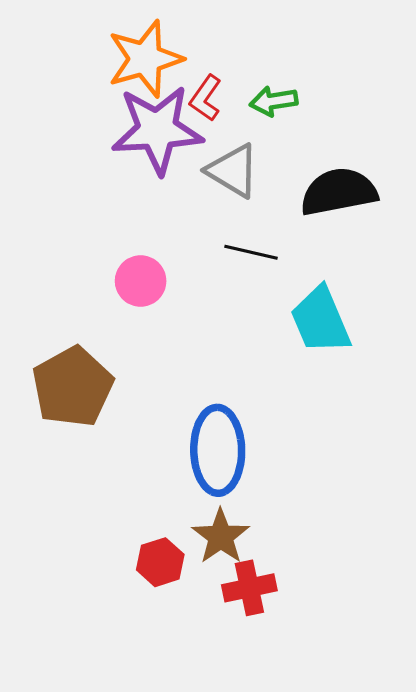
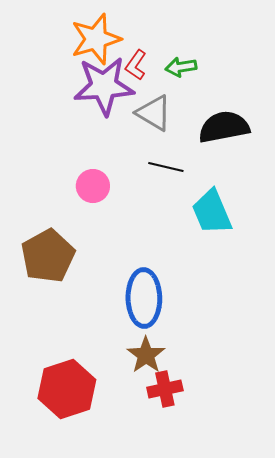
red hexagon: (160, 562) -> (67, 389), moved, size x1.8

